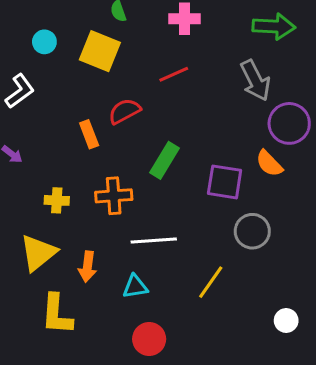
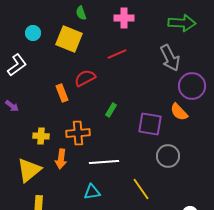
green rectangle: (165, 160) -> (111, 110), size x0.6
orange arrow: (88, 267) -> (61, 159), moved
yellow line: (211, 282) -> (141, 189), turned -70

